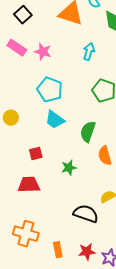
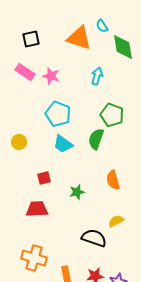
black square: (23, 15) -> (31, 39), turned 30
green semicircle: (88, 132) -> (96, 139), moved

